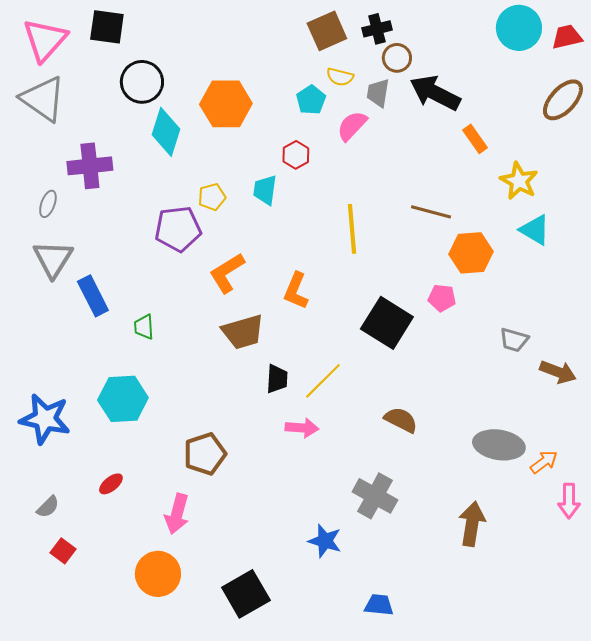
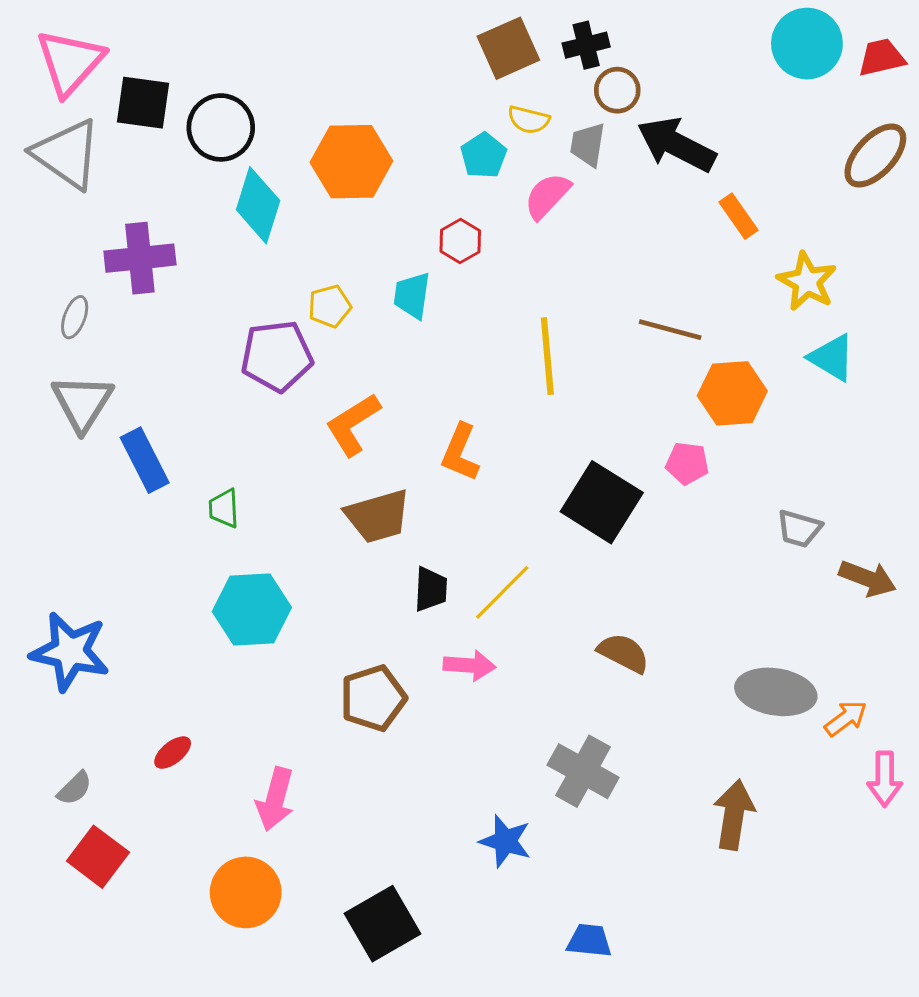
black square: (107, 27) -> (143, 103), moved
cyan hexagon: (123, 399) -> (252, 609), moved
brown pentagon: (205, 454) -> (373, 698), moved
red square: (63, 551) -> (98, 857), size x1.5

